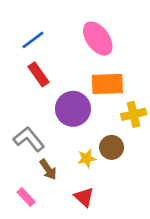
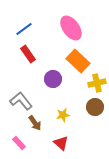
orange rectangle: (107, 84) -> (78, 61), turned 45
purple circle: (73, 109) -> (53, 79), size x0.7
brown circle: (112, 147) -> (95, 107), moved

